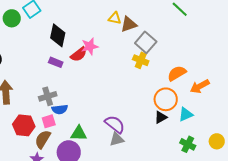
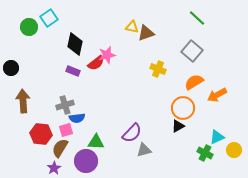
gray square: (146, 42) -> (192, 51), moved
cyan triangle: (186, 114) -> (217, 137), moved
purple semicircle: (115, 124) -> (132, 133), turned 95
gray triangle: (117, 139) -> (144, 150), moved

